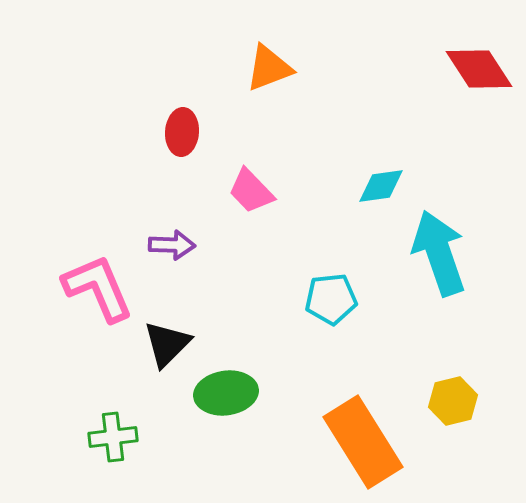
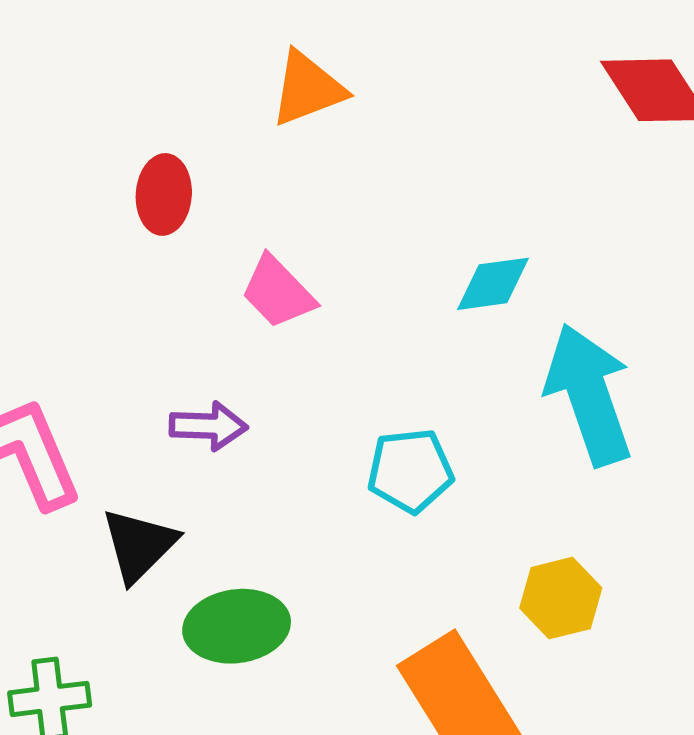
purple arrow: (172, 245) -> (208, 426), moved
yellow hexagon: (453, 401) -> (561, 598), moved

